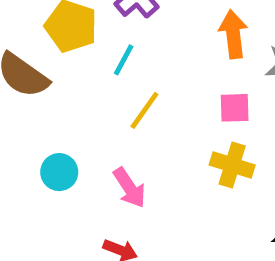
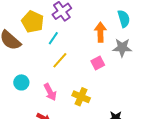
pink square: (235, 108) -> (98, 63), turned -32
yellow cross: (232, 165) -> (81, 97), moved

